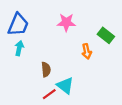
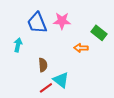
blue trapezoid: (18, 25) -> (37, 23), moved, turned 135
orange arrow: (87, 51) -> (81, 48), turned 104

